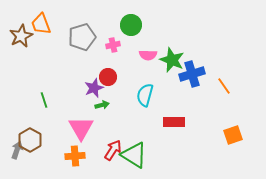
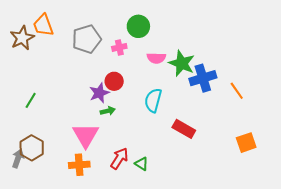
green line: (44, 100) -> (31, 100), moved, turned 49
red rectangle: (174, 122) -> (184, 129), turned 30
green triangle: (134, 155) -> (142, 164), size x0.5

